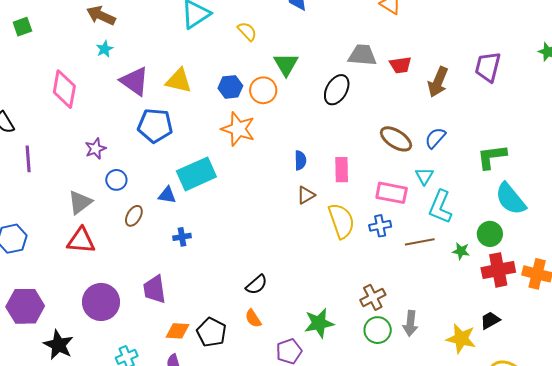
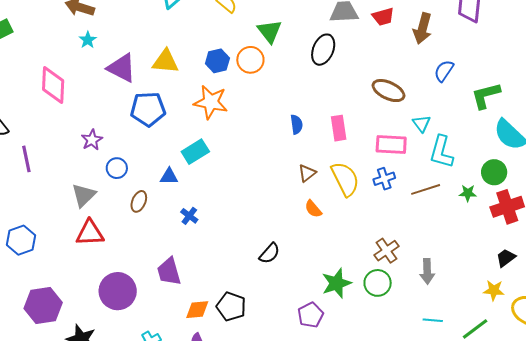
orange star: (238, 129) -> (211, 102), moved
blue semicircle: (435, 138) -> (444, 71), moved
cyan rectangle: (196, 174) -> (195, 152), size x0.7
brown triangle: (306, 195) -> (307, 173), moved
blue cross: (182, 237) -> (189, 216), turned -36
orange semicircle: (253, 318) -> (313, 209), moved
green circle: (378, 330) -> (378, 283), moved
yellow star: (461, 339) -> (494, 290), moved, size x0.7

